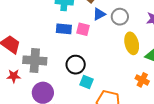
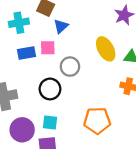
gray circle: (120, 17) -> (70, 67), moved
cyan square: (87, 82) -> (50, 122), moved

